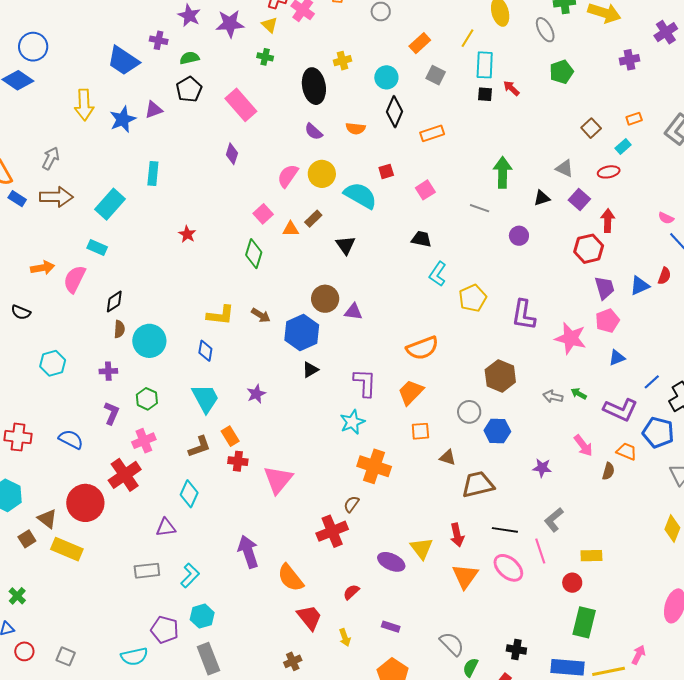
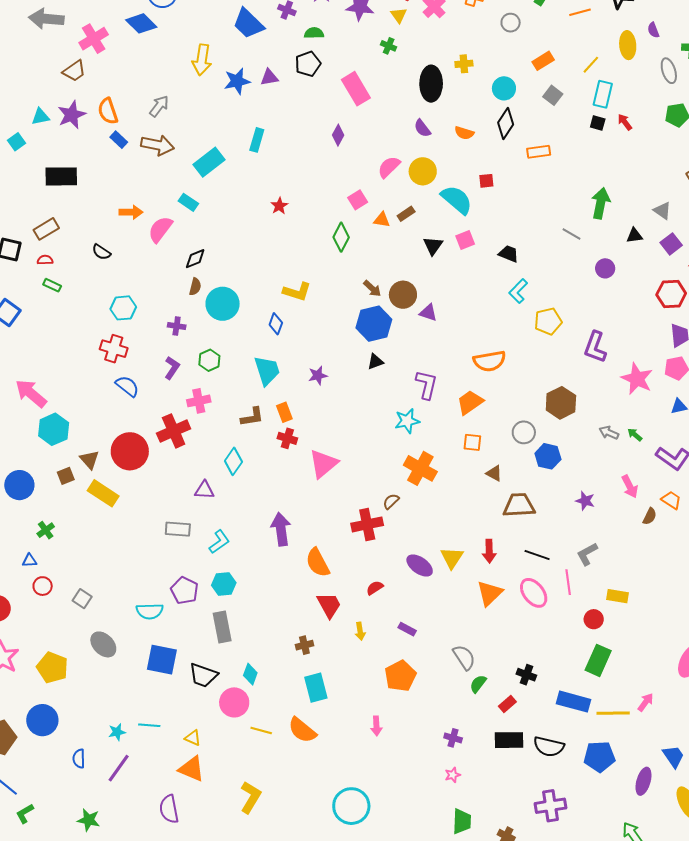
pink square: (425, 190) -> (465, 240), moved
brown arrow: (261, 315) -> (372, 288), moved
red cross: (18, 437) -> (114, 349), moved

